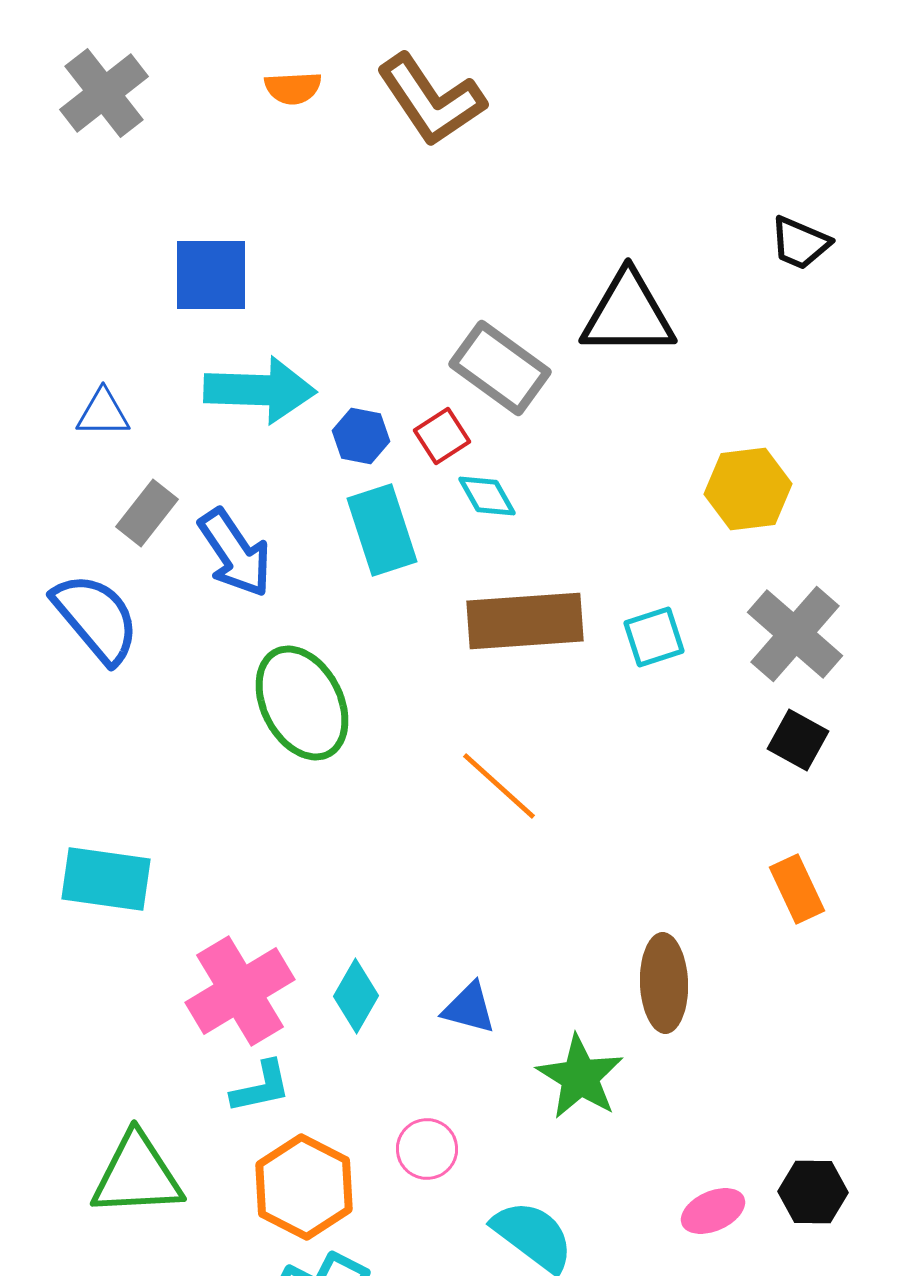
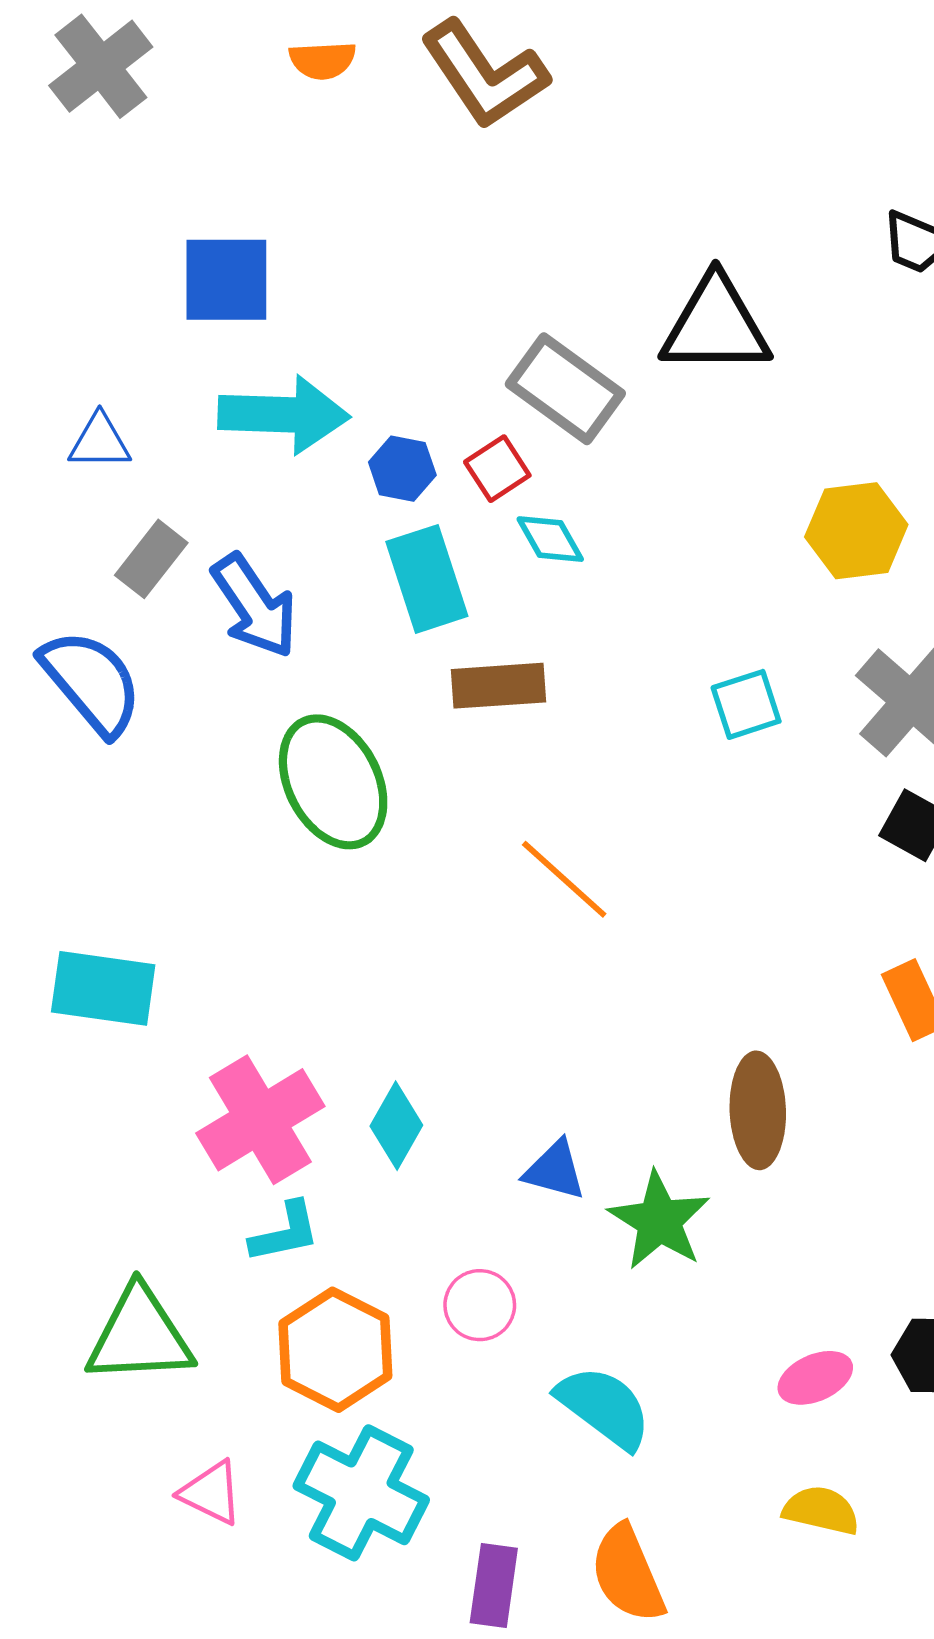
brown rectangle: (525, 621) -> (499, 686), moved, size x0.7
blue triangle: (469, 1008) -> (555, 1170), moved

